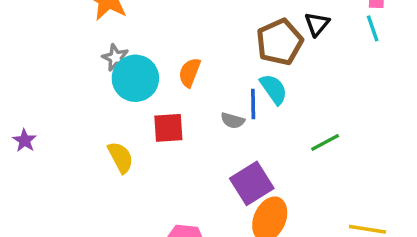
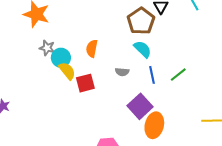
cyan circle: (135, 78) -> (61, 58), size x0.7
blue line: (253, 104) -> (152, 75), moved
yellow semicircle: (121, 157) -> (67, 71), moved

